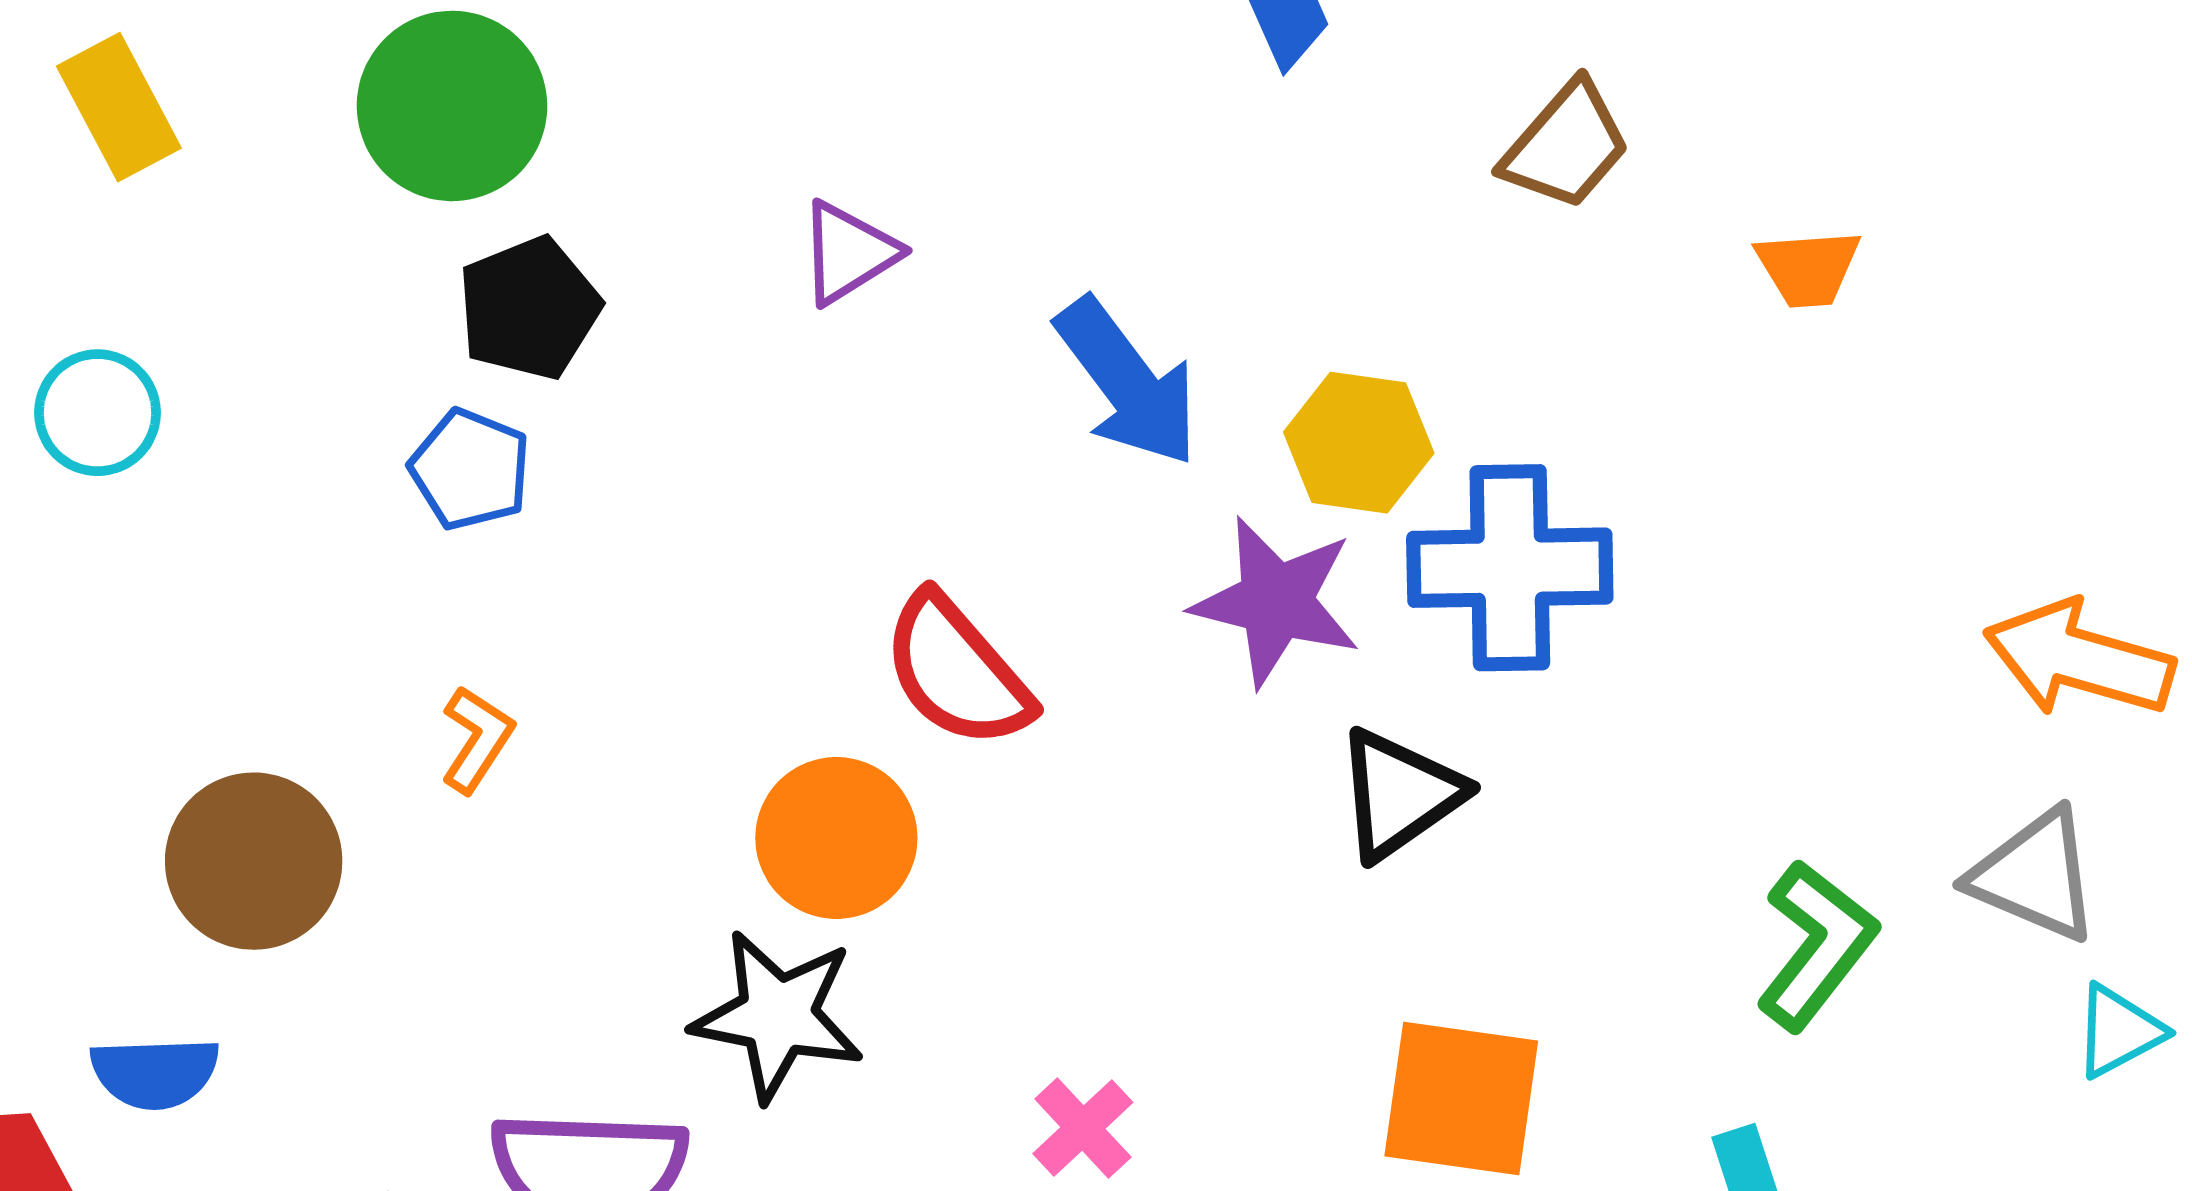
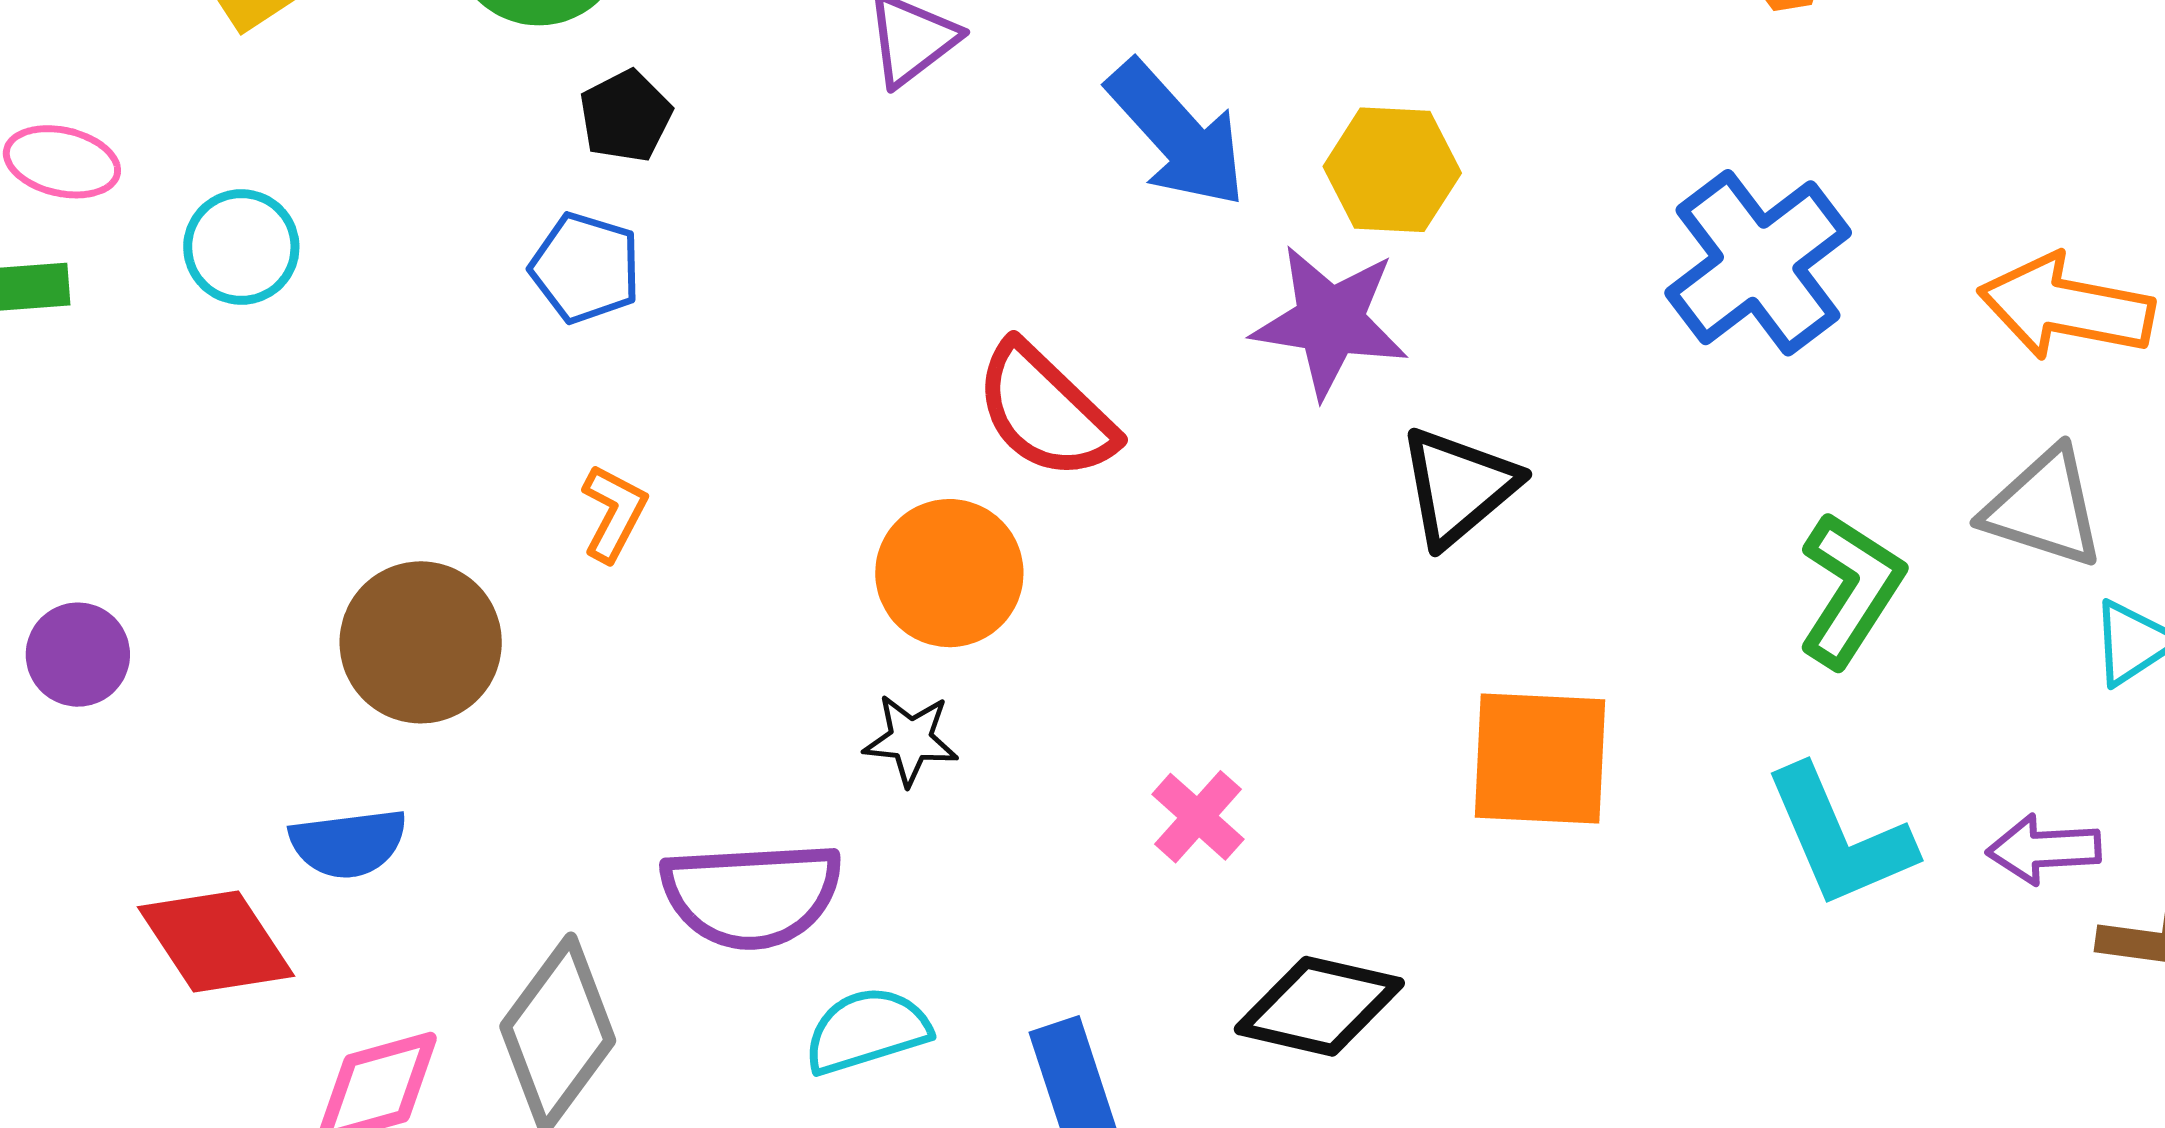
black pentagon: (529, 308) -> (626, 116), size x0.7
blue cross: (1510, 568) -> (1758, 263), moved, turned -31
black star: (778, 1016) -> (911, 740), size x0.6

